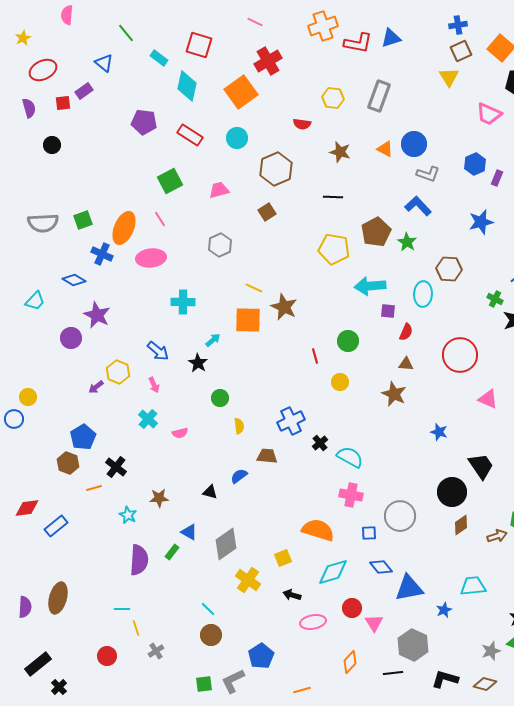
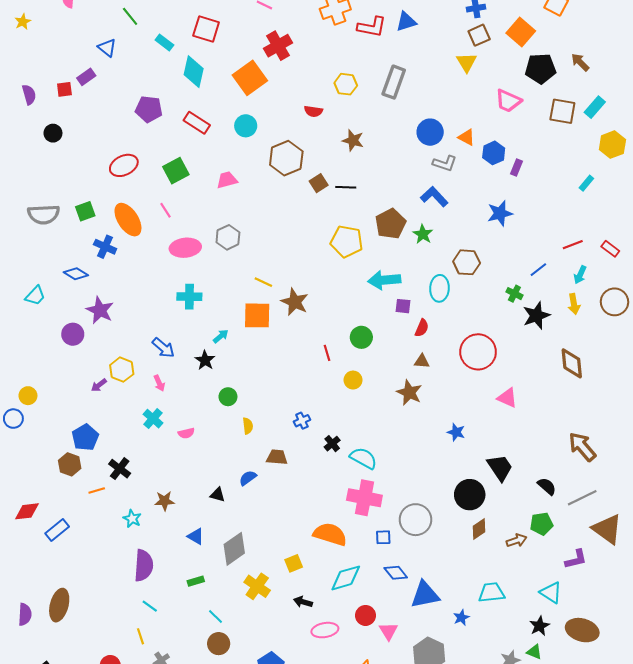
red ellipse: (43, 70) -> (124, 165), moved
orange triangle: (385, 149) -> (467, 137), moved
brown square: (267, 212) -> (319, 183), moved
orange ellipse: (124, 228) -> (128, 220), turned -56
pink ellipse: (151, 258) -> (185, 248), moved
blue cross: (291, 421) -> (302, 421), size x0.6
pink cross: (351, 495) -> (364, 498), size x1.4
green rectangle: (172, 552) -> (196, 581), moved, turned 35
cyan line: (122, 609) -> (150, 606), moved, turned 35

